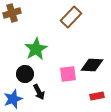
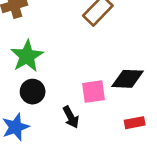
green star: (36, 49) -> (27, 56), moved
black arrow: (39, 92) -> (71, 117), moved

